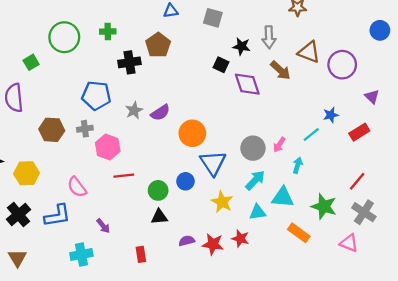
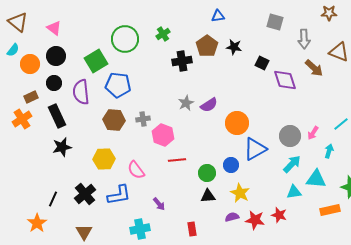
gray square: (213, 18) -> (275, 22), moved
green cross: (108, 31) -> (163, 34), turned -32
black star: (242, 46) -> (234, 47), moved
green square: (31, 62) -> (96, 61), size x1.6
blue pentagon: (96, 96) -> (118, 85), moved
blue triangle: (213, 163) -> (255, 149), turned 35
yellow hexagon: (27, 173) -> (104, 159), moved
yellow star: (222, 202) -> (240, 193), moved
orange rectangle: (299, 233) -> (330, 210), turned -48

